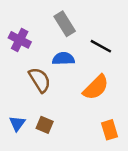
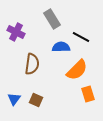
blue semicircle: (63, 59) -> (61, 47), moved
brown semicircle: (40, 80) -> (32, 64), turned 40
orange rectangle: (110, 130) -> (88, 94), moved

